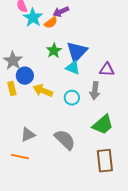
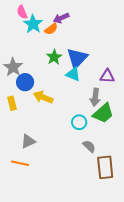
yellow rectangle: (12, 89) -> (12, 103), moved
cyan circle: (72, 98) -> (79, 122), moved
green trapezoid: (103, 125) -> (103, 113), moved
gray semicircle: (65, 140) -> (89, 146), moved, size x0.6

